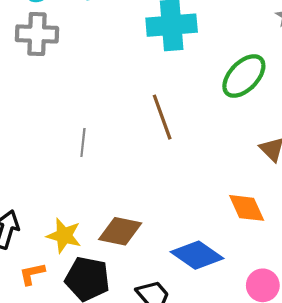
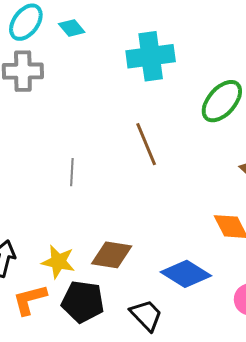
orange L-shape: (32, 274) -> (30, 300), size x1.4

